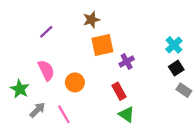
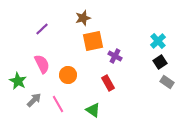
purple cross: (127, 61) -> (115, 56), turned -32
green triangle: (127, 114) -> (93, 110), moved

